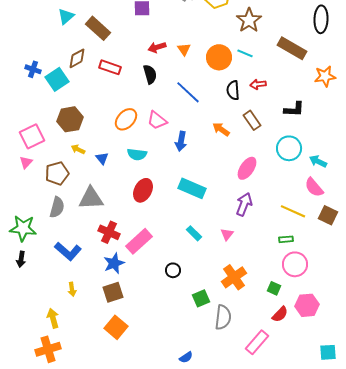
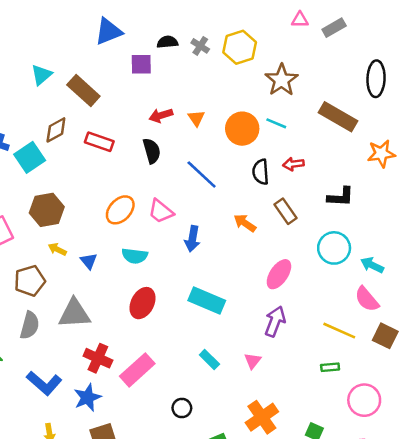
blue star: (114, 263) -> (87, 398), moved
pink circle: (295, 264) -> (364, 400), moved

